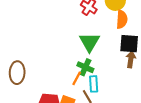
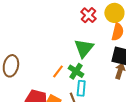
orange line: (77, 78) -> (58, 71), moved

